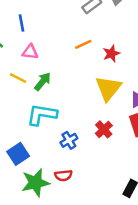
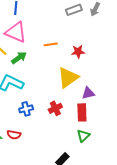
orange line: (83, 44) -> (51, 44), moved
pink triangle: (30, 52) -> (16, 32), size x1.6

